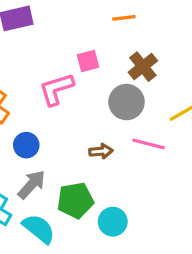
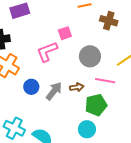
brown cross: (143, 67) -> (109, 21), moved, turned -30
gray arrow: (32, 184) -> (54, 91), moved
green pentagon: (75, 200) -> (96, 105), moved

